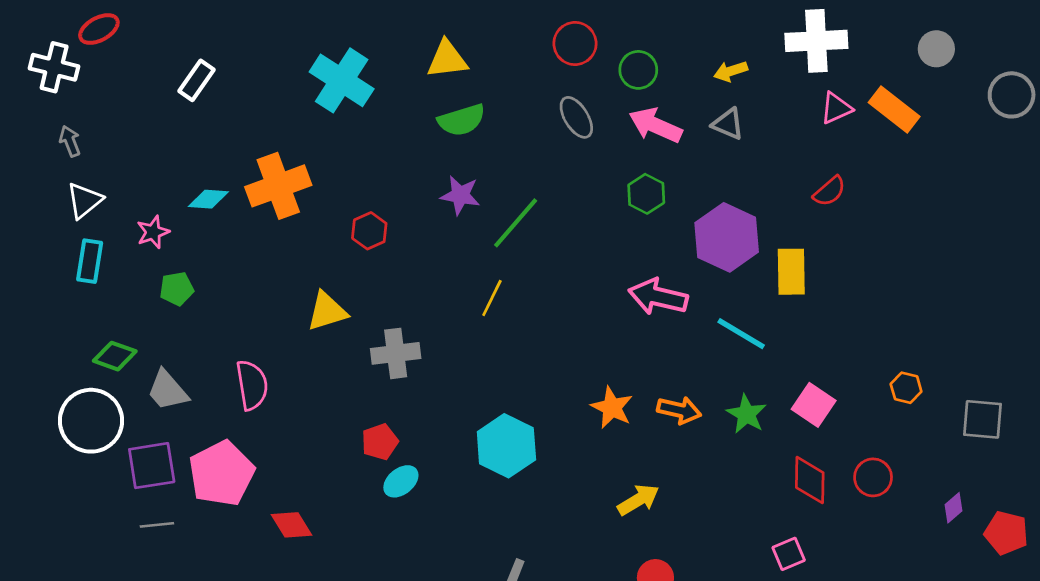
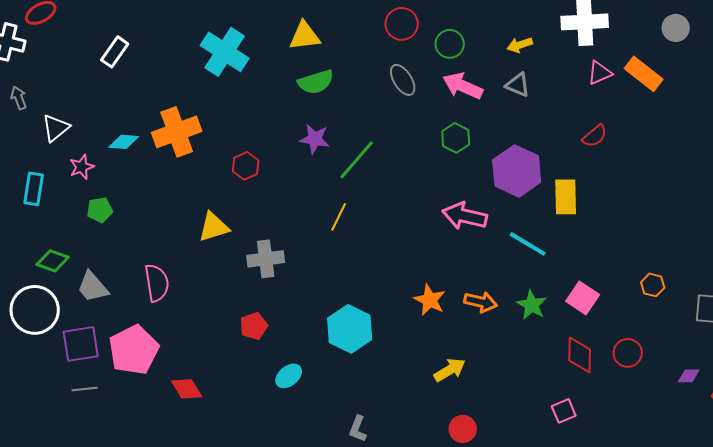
white triangle: (84, 200) -> (56, 128), moved
cyan ellipse: (401, 481) -> (289, 376), moved
purple diamond: (953, 508) -> (689, 376), turned 40

